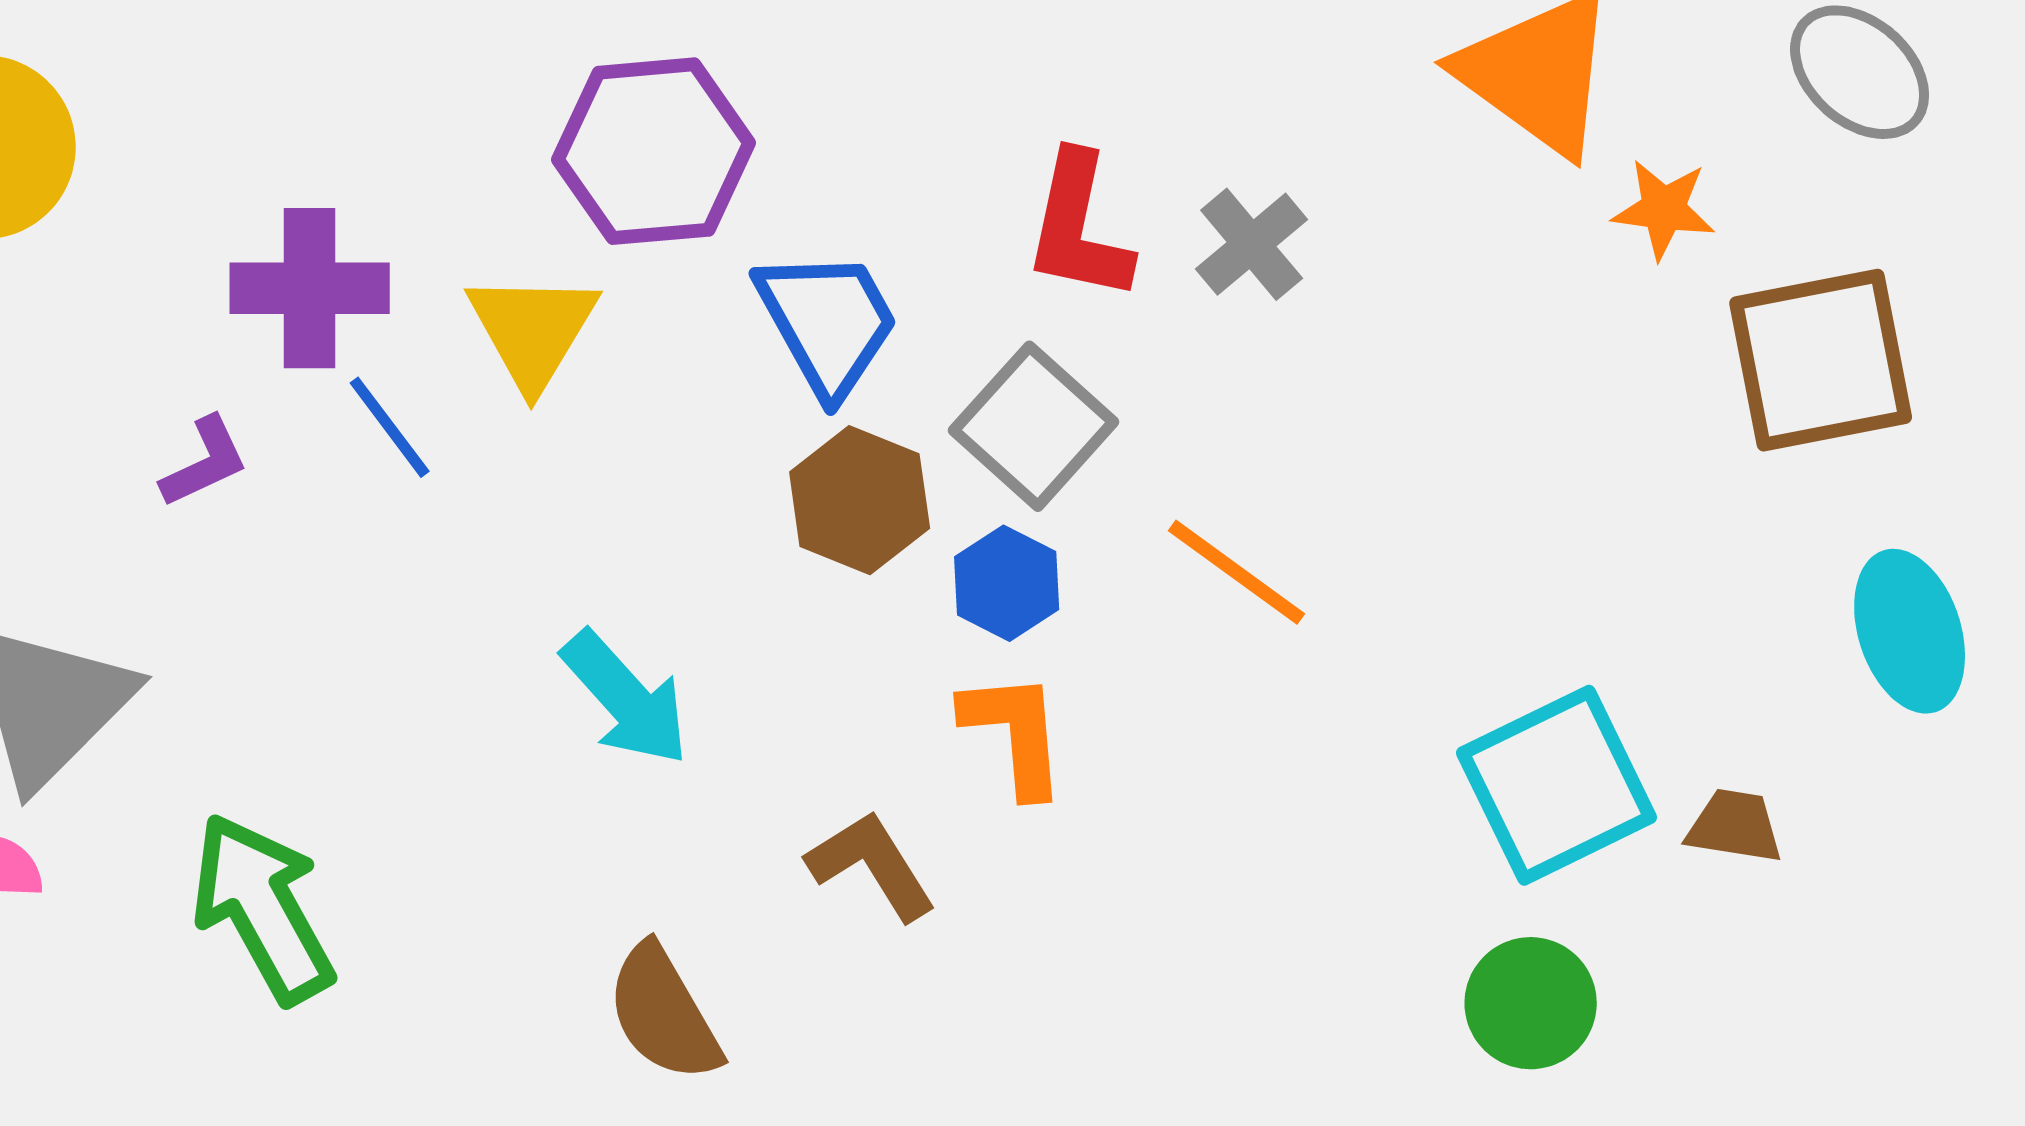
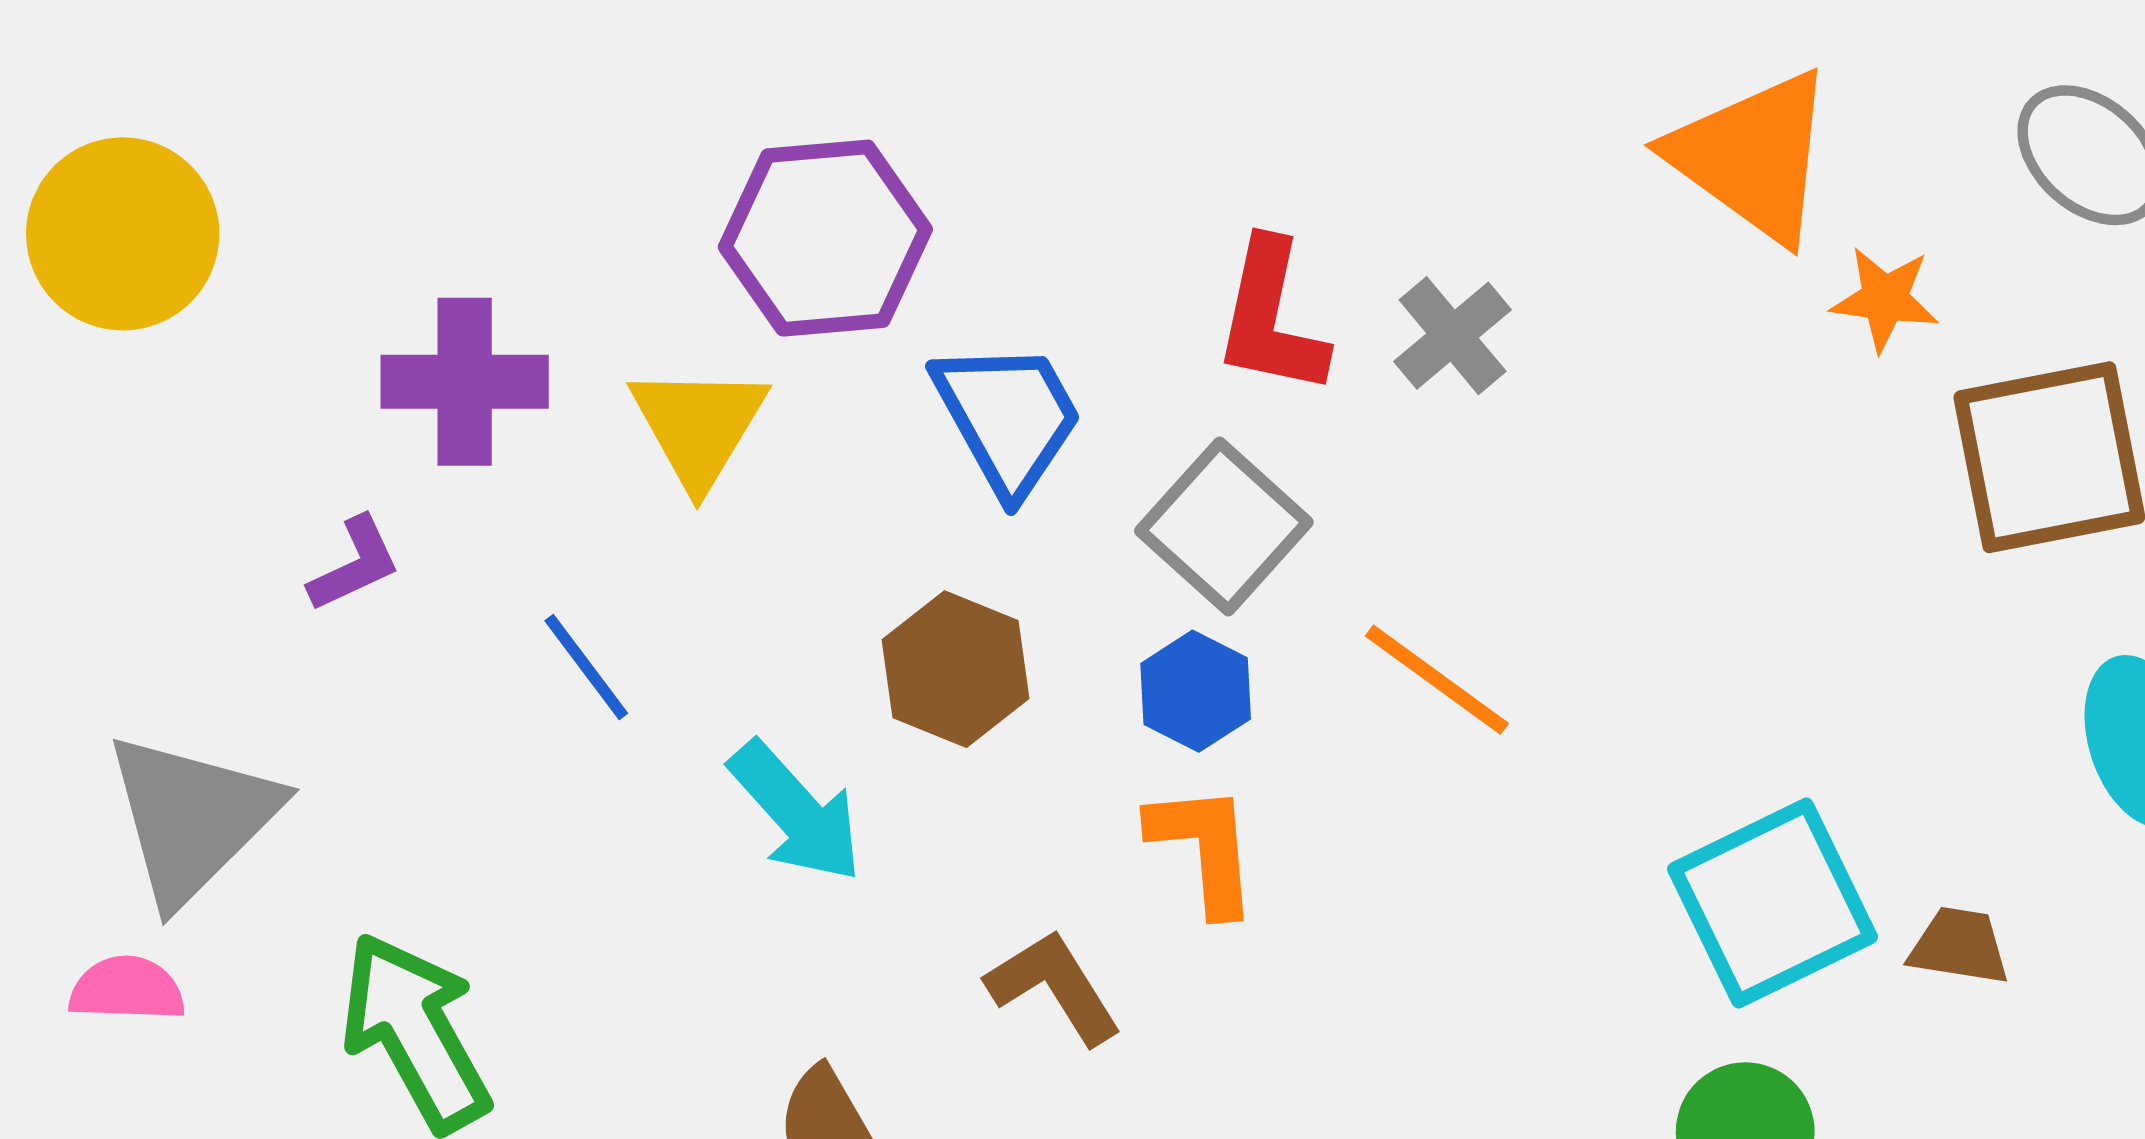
blue line: (390, 427) -> (586, 667), moved
brown hexagon: (860, 500) -> (955, 669), moved

